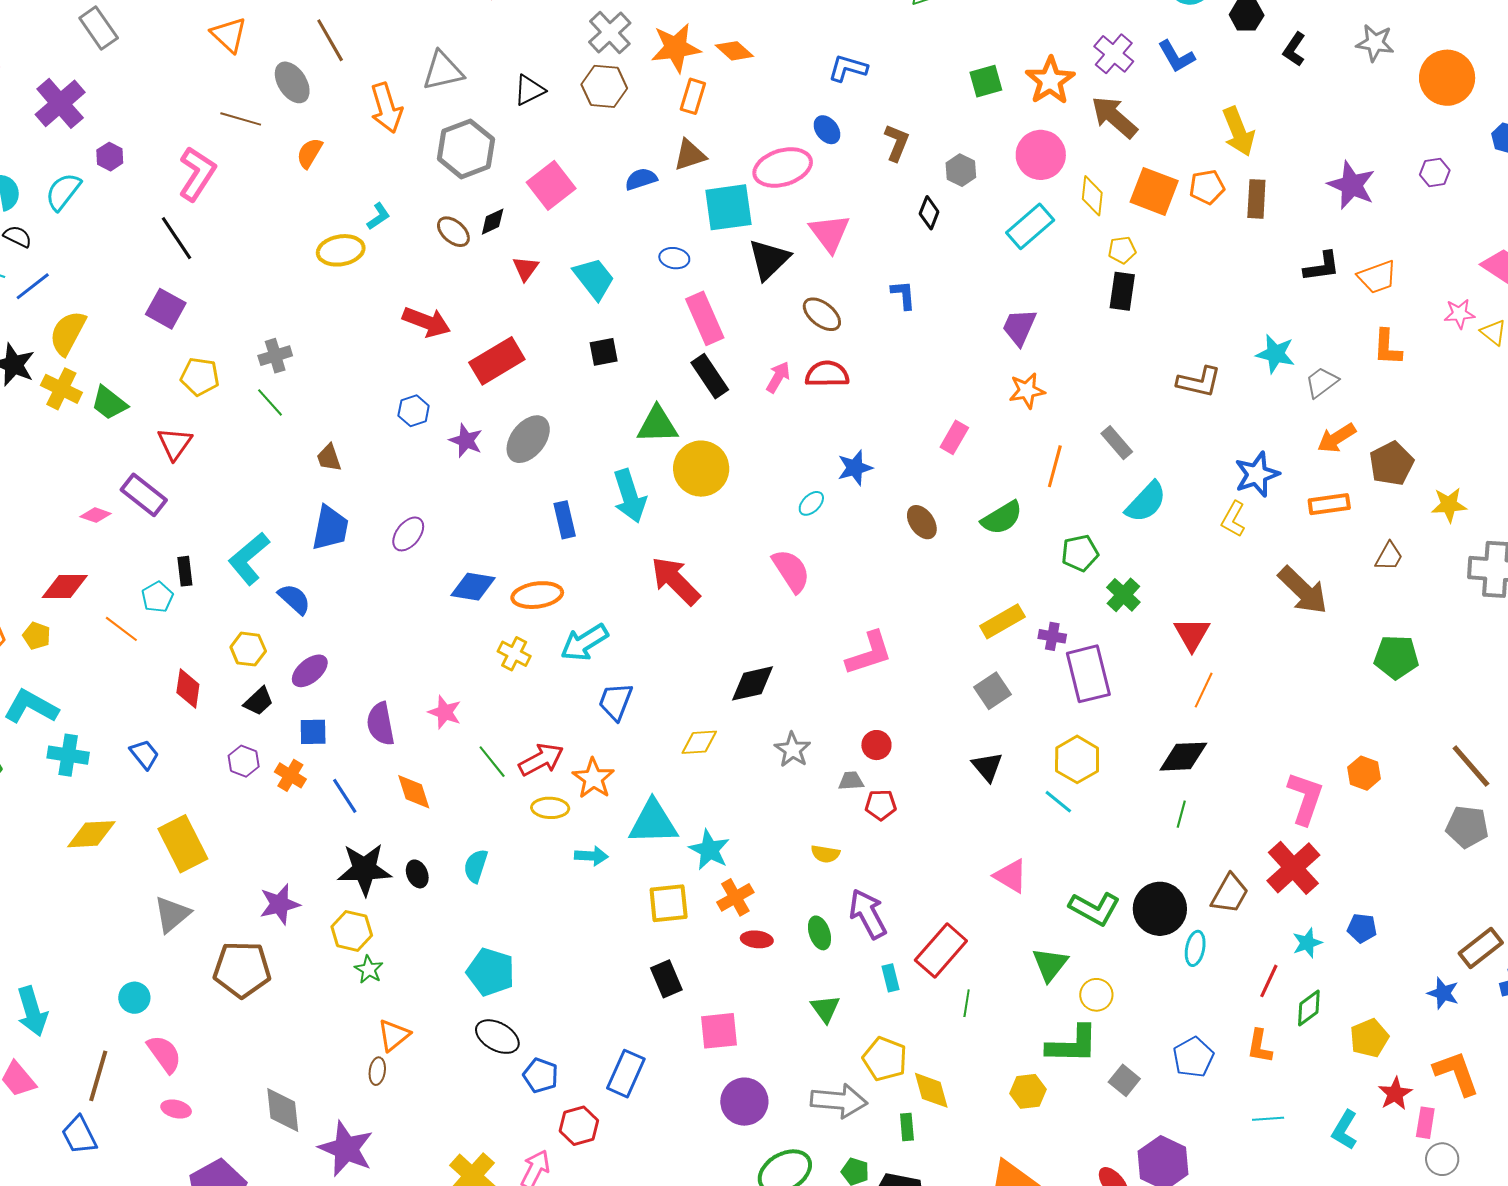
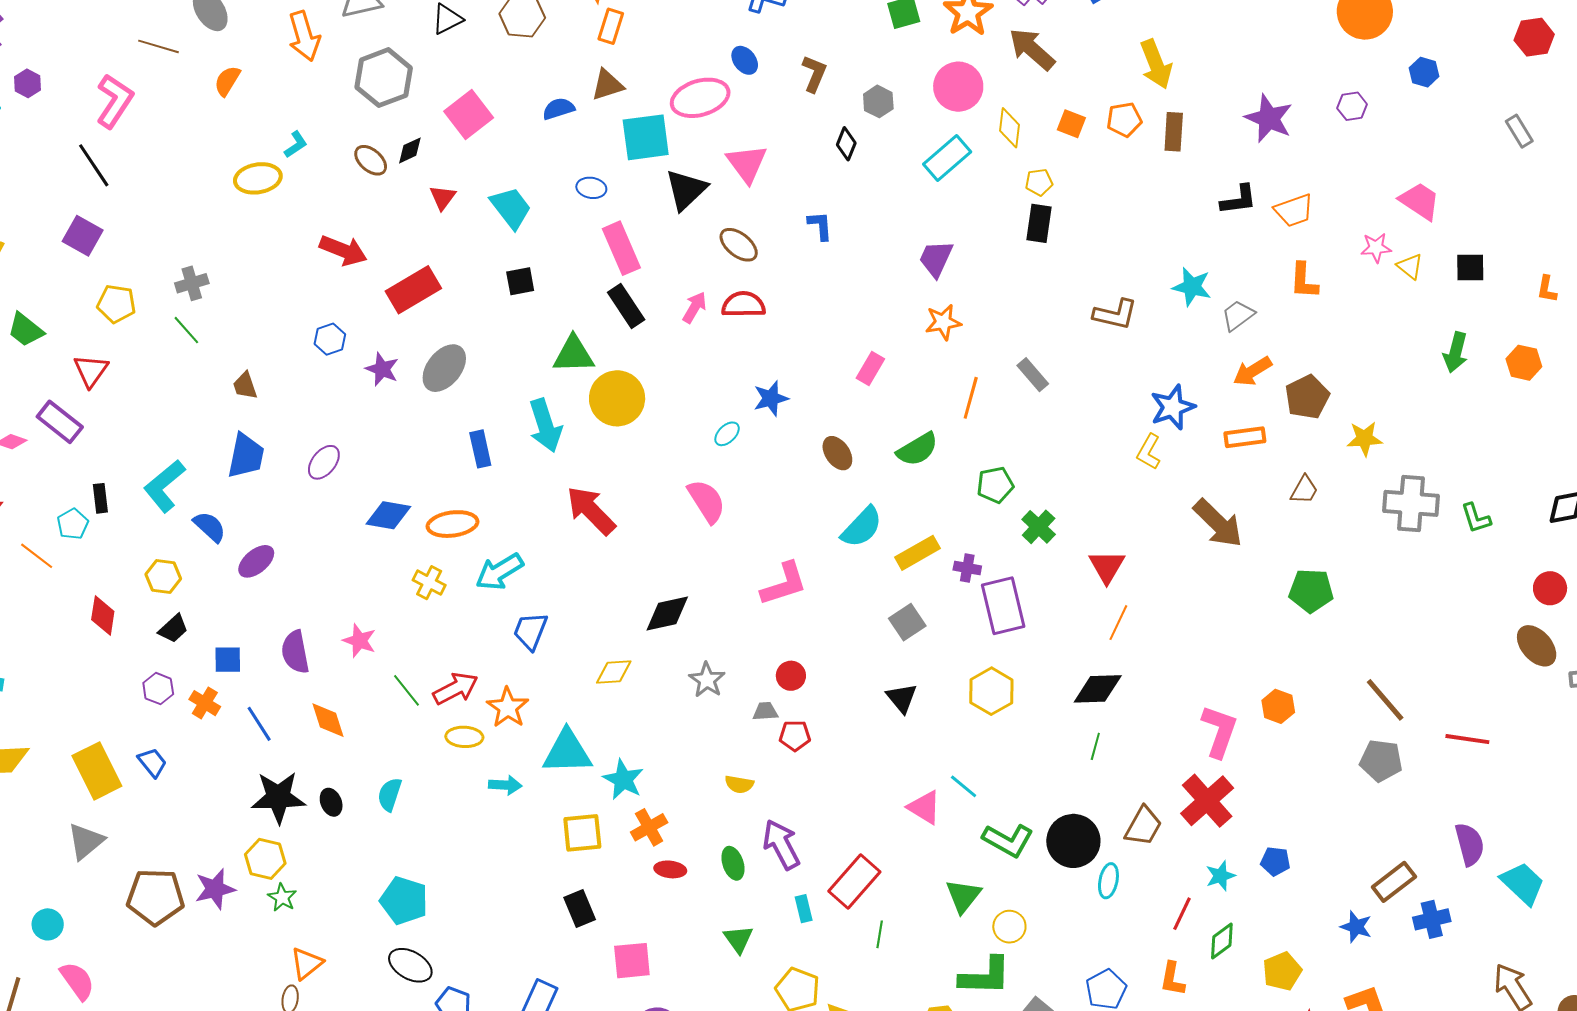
orange square: (1154, 191) -> (1071, 124), size x0.6
cyan semicircle: (1146, 502) -> (862, 527), moved
purple ellipse: (310, 671) -> (256, 561), moved
blue trapezoid: (144, 754) -> (152, 762), moved
cyan line: (1058, 802) -> (964, 786), moved
purple star: (280, 904) -> (215, 889), moved

